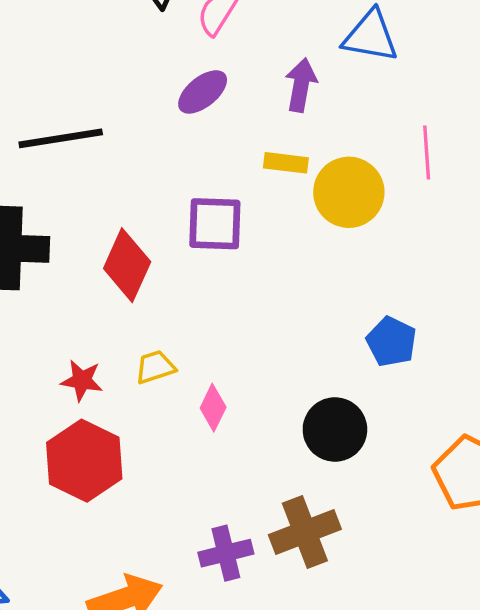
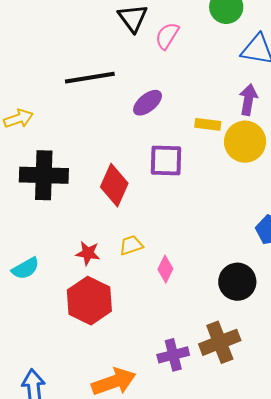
purple arrow: (301, 85) -> (248, 100), moved
purple ellipse: (203, 92) -> (148, 103), moved
black line: (61, 138) -> (90, 78), moved

